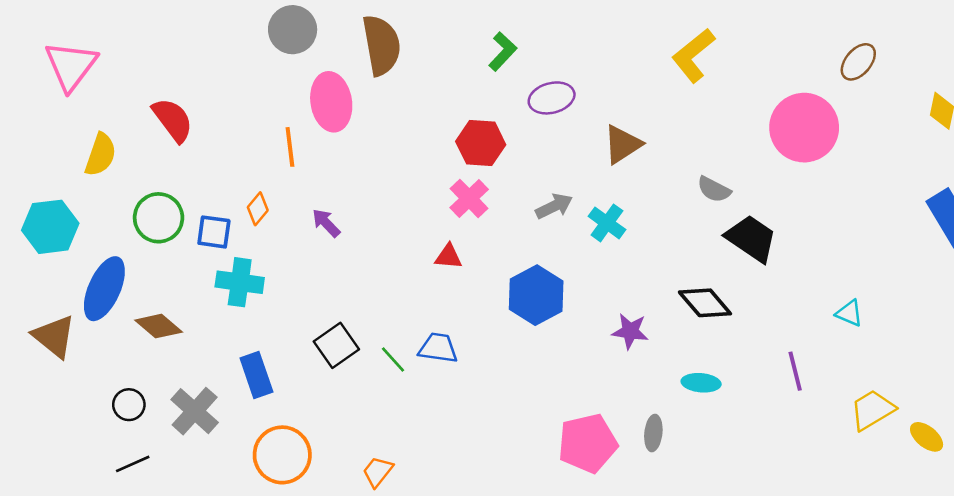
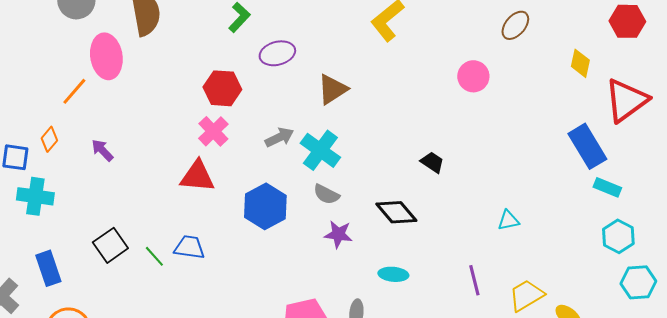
pink circle: (804, 128) -> (473, 76), size x0.6
orange line: (290, 147) -> (74, 91), turned 48
gray semicircle: (714, 189) -> (326, 194), moved
cyan cross: (607, 223) -> (320, 150), size x1.4
black trapezoid: (751, 238) -> (432, 162), size x0.6
red triangle: (448, 256) -> (197, 176), size x1.6
cyan triangle: (849, 313) -> (508, 220), turned -35
purple line: (795, 371) -> (474, 280), moved

